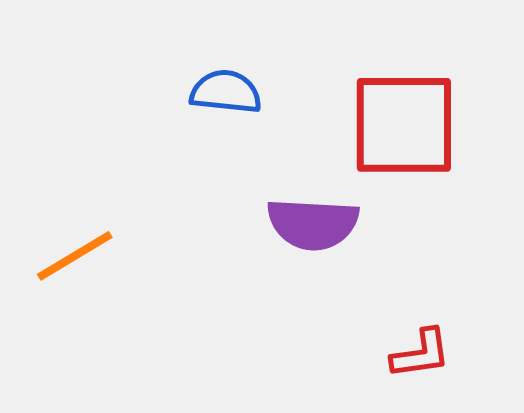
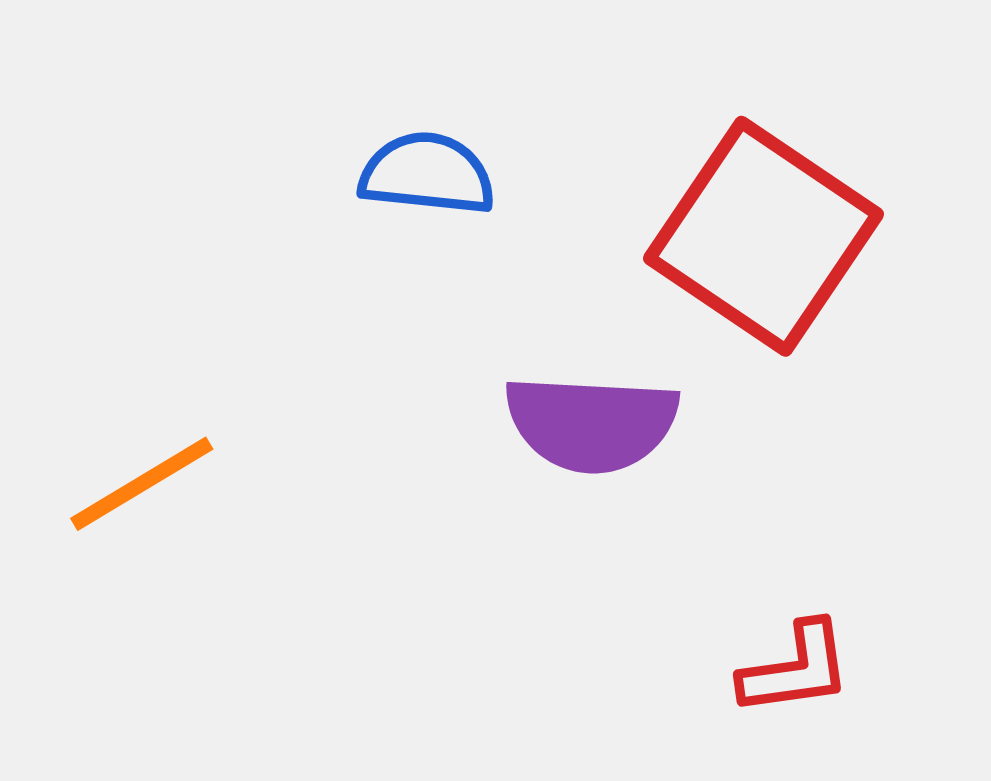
red square: (404, 125) -> (763, 236), turned 34

